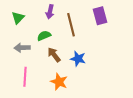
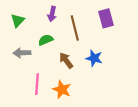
brown arrow: (54, 55) -> (66, 60), moved
blue star: (78, 59) -> (94, 58), moved
pink line: (25, 77) -> (37, 84), moved

